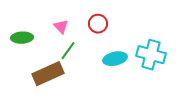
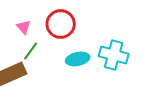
red circle: (98, 24) -> (61, 24), size x1.5

